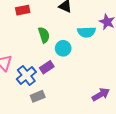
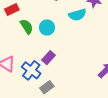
green semicircle: (44, 35) -> (27, 27), moved
cyan circle: (63, 48) -> (47, 27), moved

